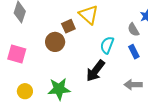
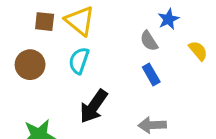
brown square: (68, 26) -> (45, 22), moved, turned 32
cyan semicircle: (107, 45) -> (79, 61), moved

